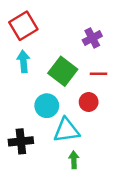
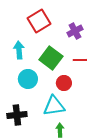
red square: (23, 26) -> (39, 21), moved
red circle: (89, 102) -> (64, 83), moved
cyan circle: (47, 106) -> (28, 79), moved

